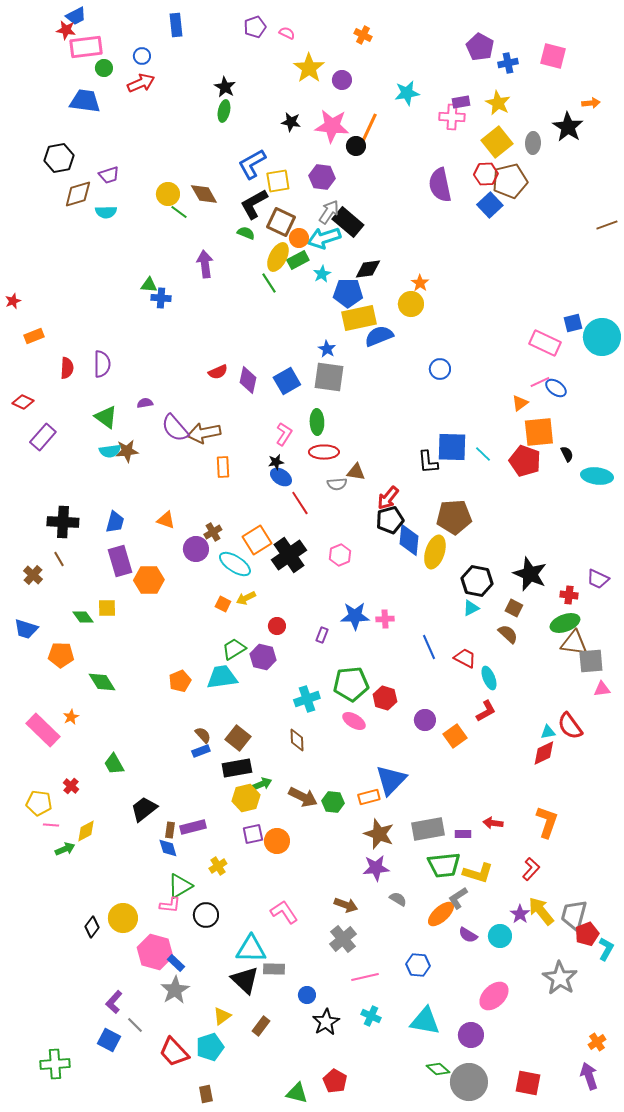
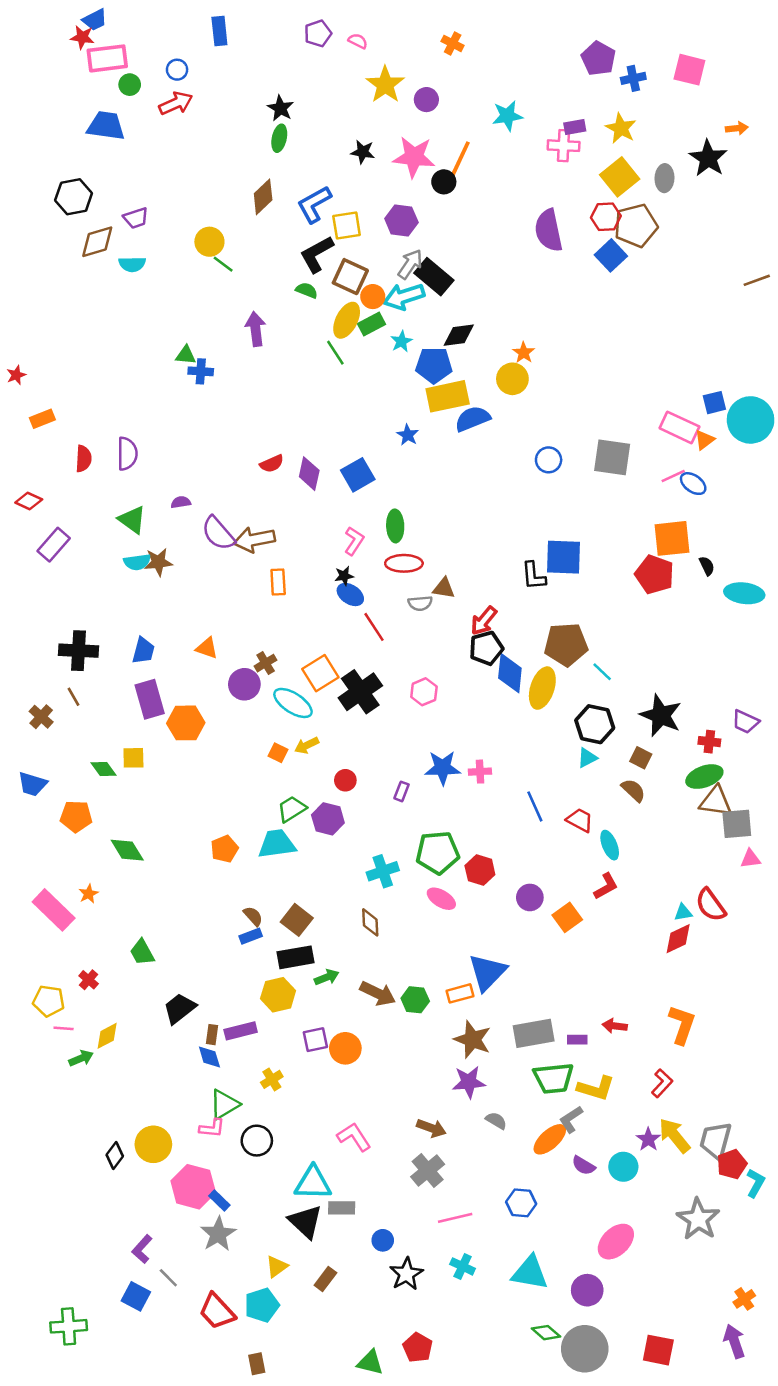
brown diamond: (204, 194) -> (263, 197), moved, turned 76
gray square: (329, 377) -> (612, 457), moved
orange triangle: (520, 403) -> (704, 440), moved
cyan line: (483, 454) -> (602, 672), moved
yellow hexagon: (246, 798) -> (278, 995), moved

